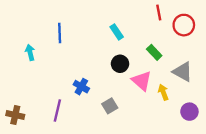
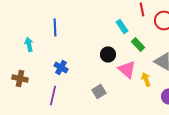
cyan rectangle: (117, 32) -> (122, 26), moved
blue cross: (81, 87) -> (61, 67), moved
brown cross: (15, 115) -> (20, 78), moved

